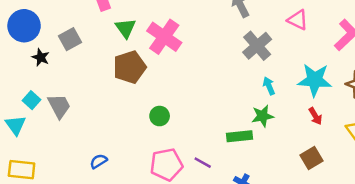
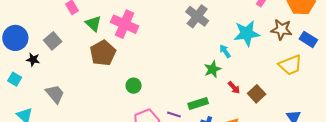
cyan arrow: (269, 86) -> (225, 51), moved
cyan square: (32, 100) -> (15, 79), moved
red arrow: (315, 116) -> (234, 88), moved
green rectangle: (239, 136) -> (198, 103), moved

